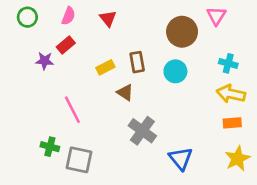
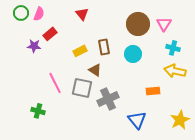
pink semicircle: (68, 16) -> (39, 14), moved
pink triangle: (216, 16) -> (164, 24), moved
orange rectangle: (232, 123) -> (153, 91), moved
gray cross: (142, 131) -> (108, 99), turned 30
gray square: (79, 160) -> (82, 88), moved

